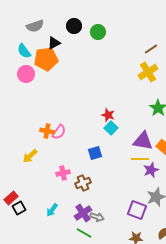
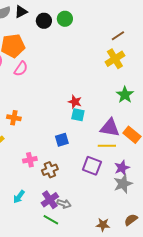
black circle: (74, 26) -> (44, 21), moved
black triangle: (54, 43) -> (21, 12), moved
cyan square: (111, 128) -> (78, 115), turned -32
pink semicircle: (59, 132) -> (21, 69), moved
purple star: (151, 170) -> (122, 168), moved
purple square: (137, 210) -> (92, 166), moved

